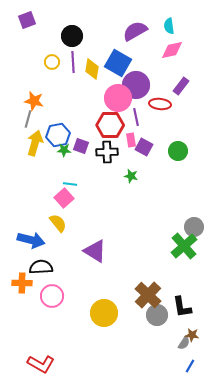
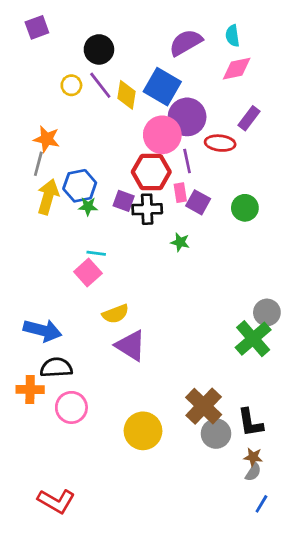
purple line: (73, 62) -> (100, 85), turned -35
purple square: (81, 146) -> (124, 201), moved
yellow semicircle: (58, 223) -> (115, 314), moved, turned 108
brown star: (192, 335) -> (253, 457), moved

